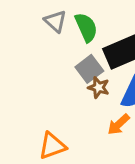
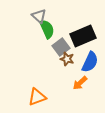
green semicircle: (86, 27) -> (47, 29), moved

